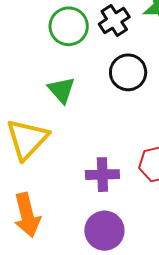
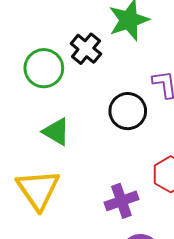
black circle: (128, 72) -> (128, 111), moved

